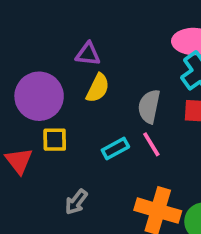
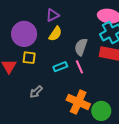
purple triangle: (88, 54) -> (53, 15), turned -40

